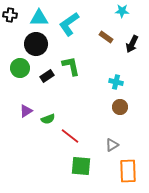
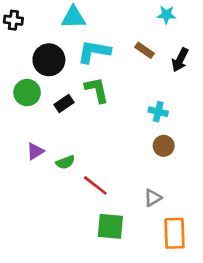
cyan triangle: (39, 18) -> (73, 17), moved
cyan L-shape: (69, 24) -> (94, 52), moved, turned 45

